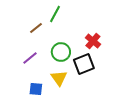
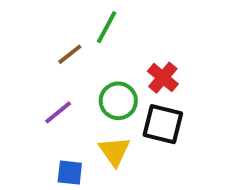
red cross: (93, 41) -> (163, 78), moved
black square: (84, 64) -> (163, 124), turned 35

